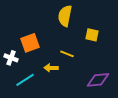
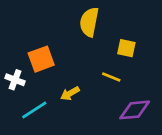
yellow line: (67, 54) -> (111, 77), moved
yellow arrow: (51, 68) -> (70, 93), turned -32

